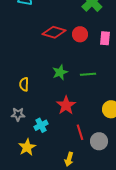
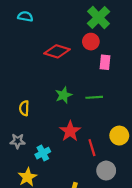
red circle: (80, 34) -> (91, 42), moved
pink rectangle: (105, 38) -> (105, 62), moved
red line: (80, 132) -> (92, 148), moved

